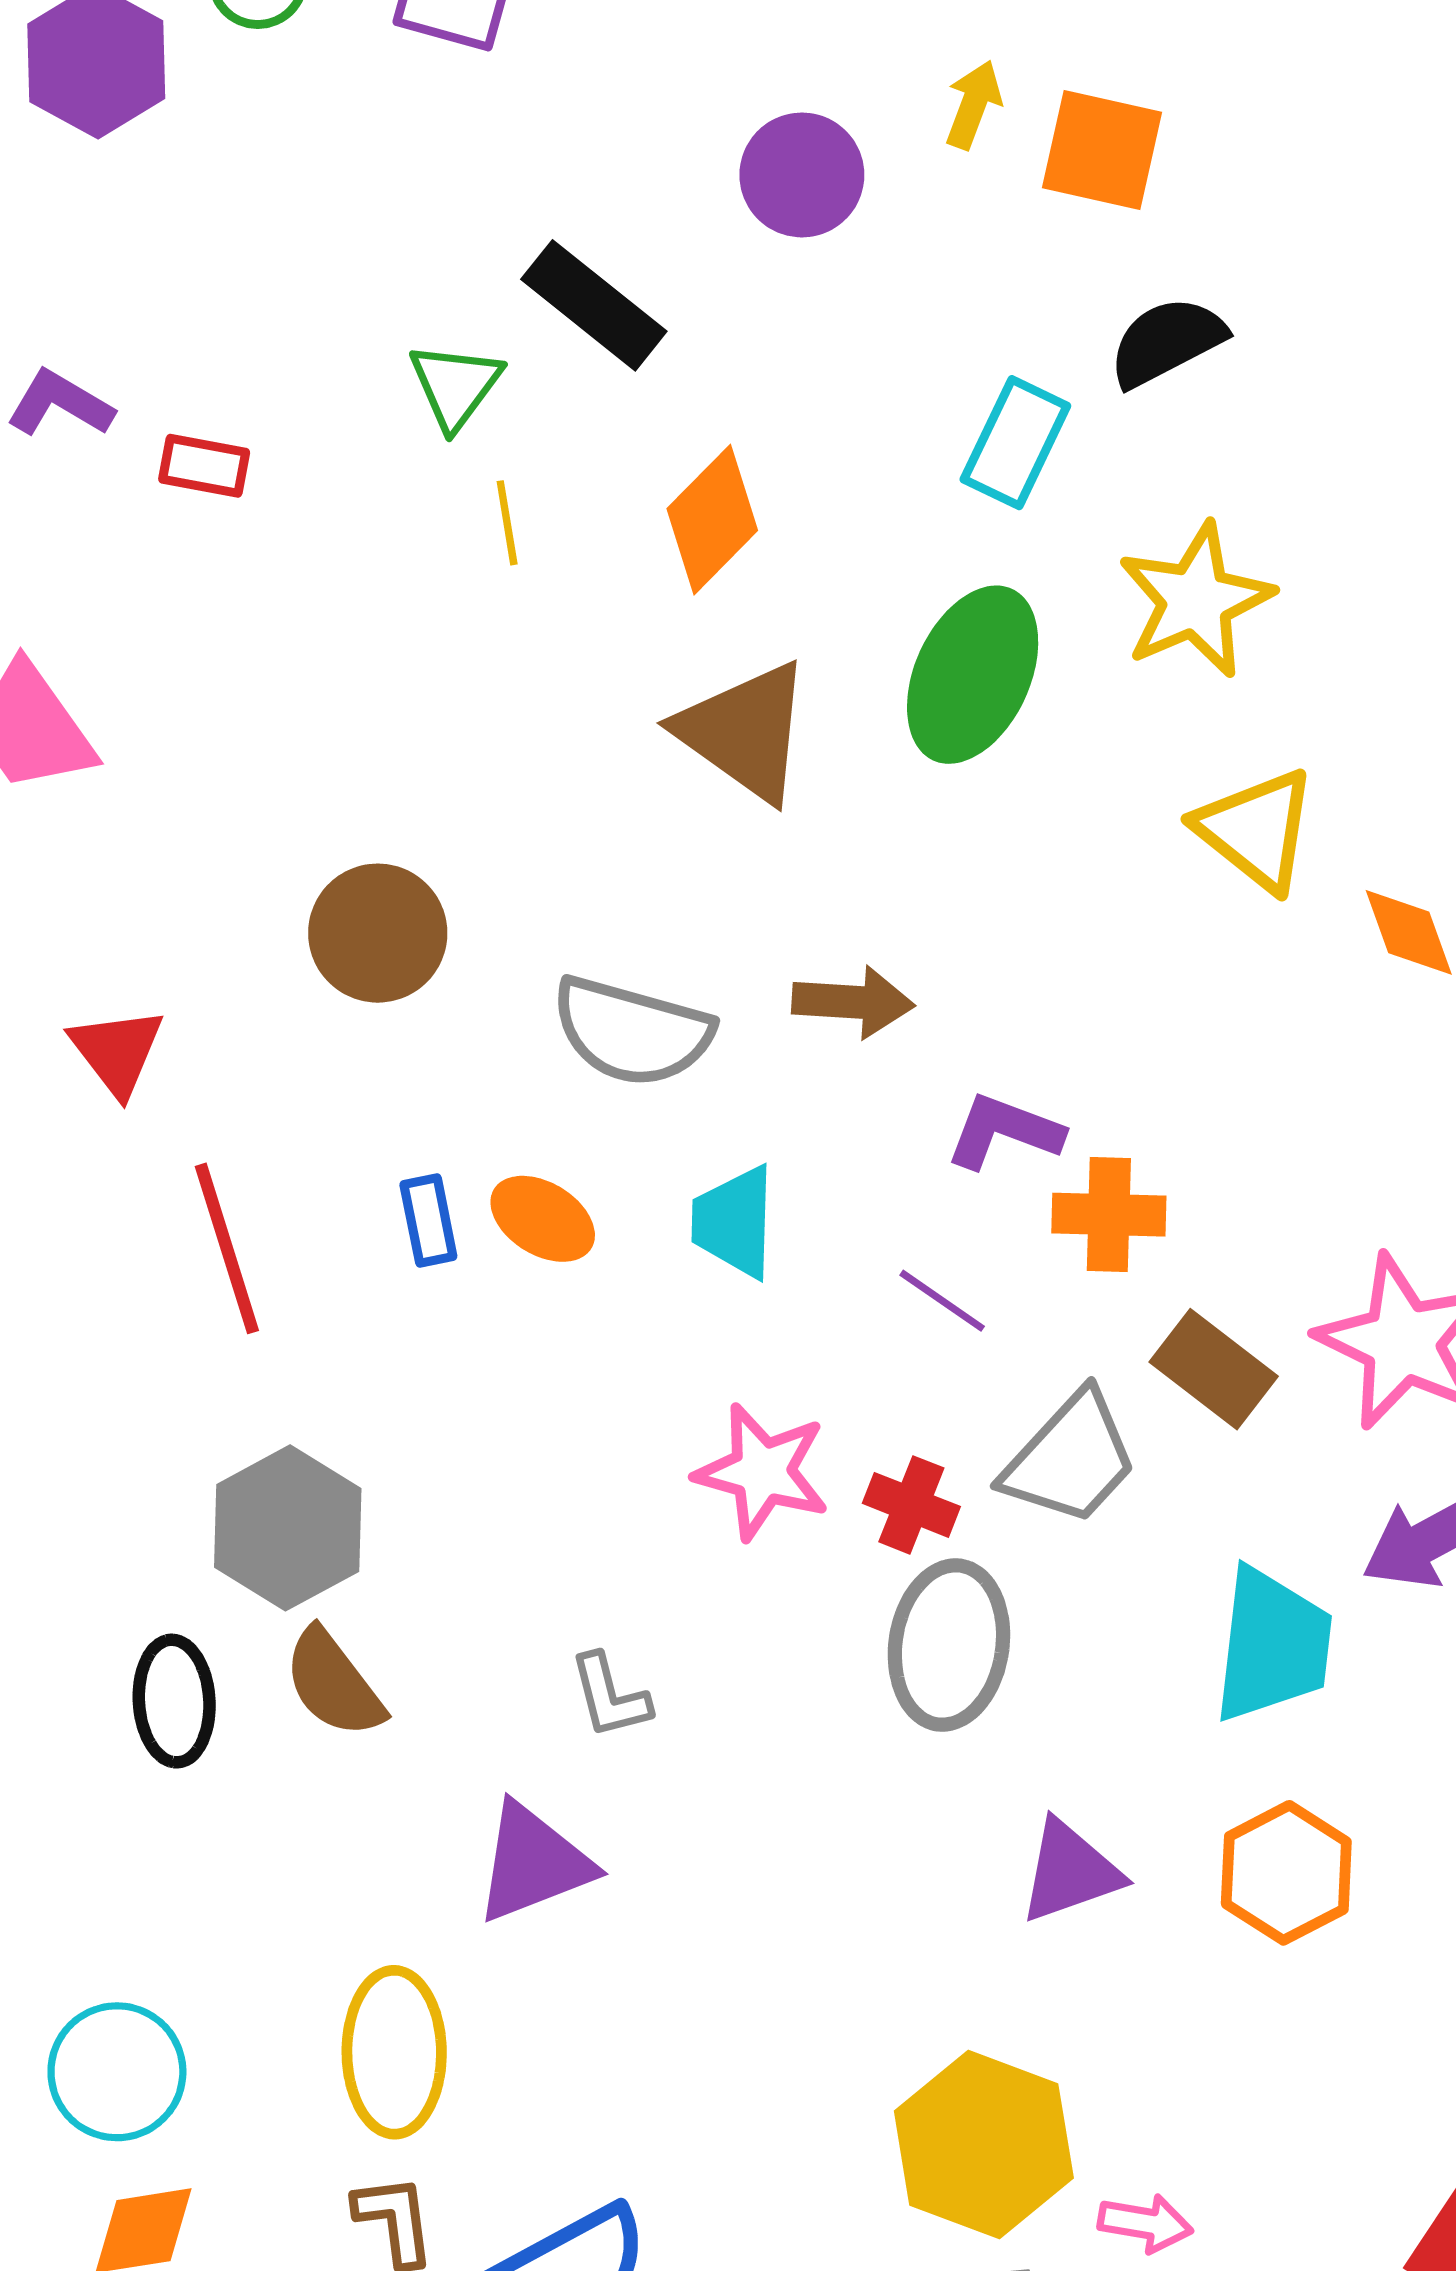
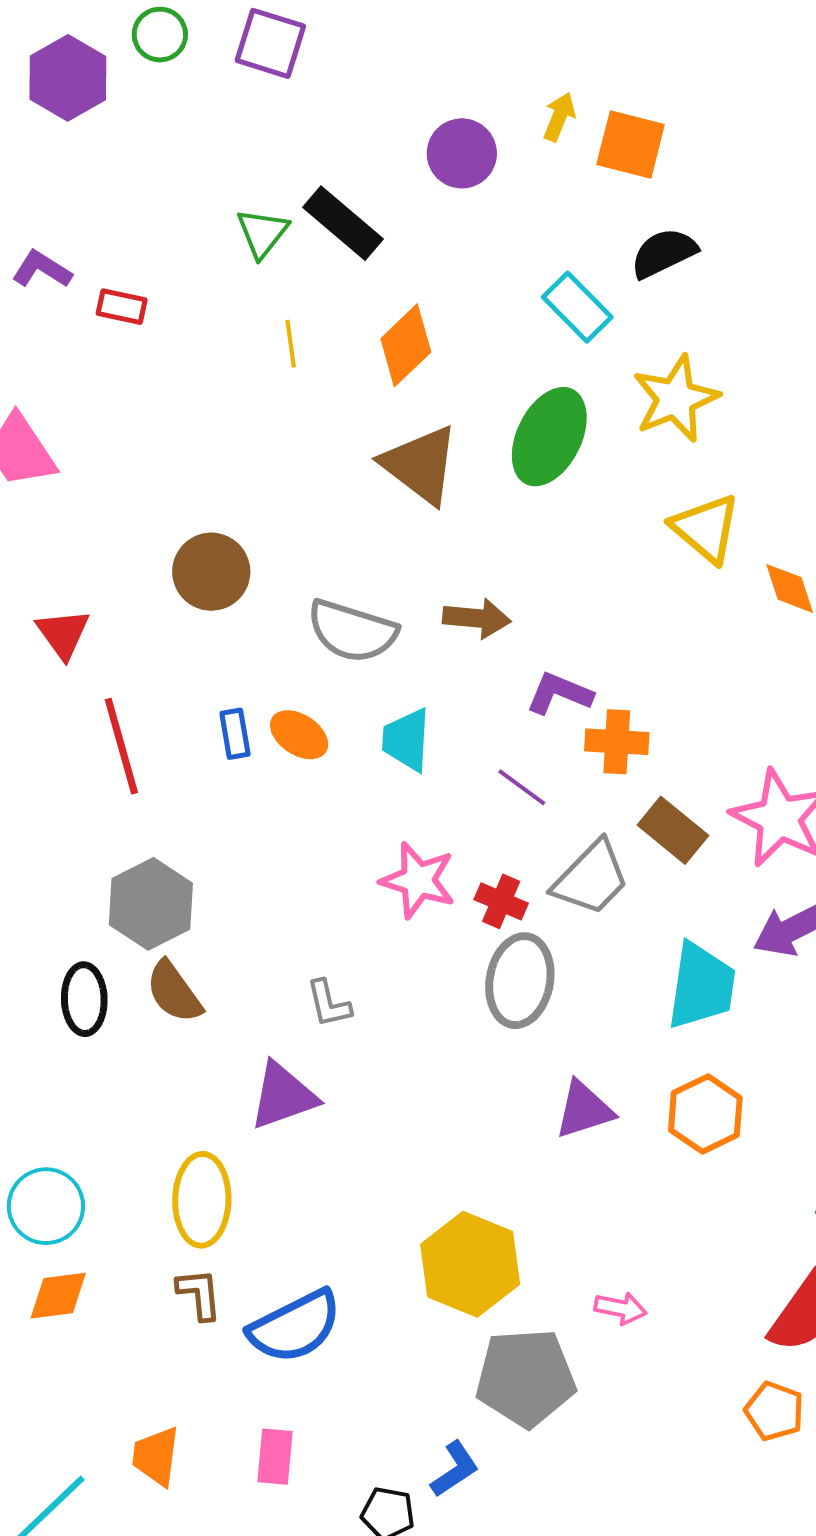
green triangle: (455, 386) -> (262, 233), moved
cyan rectangle: (1015, 443) -> (577, 307), turned -72
yellow hexagon: (984, 2144) -> (470, 1264), moved

